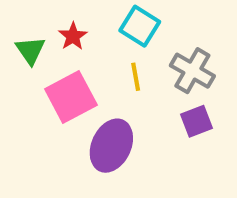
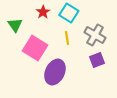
red star: (73, 36) -> (43, 12), moved
pink square: (71, 97) -> (35, 48), turned -30

